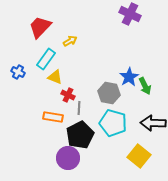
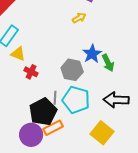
yellow arrow: (70, 41) -> (79, 18), moved
gray line: (79, 108) -> (55, 98), moved
orange rectangle: (53, 117) -> (53, 128), moved, turned -36

